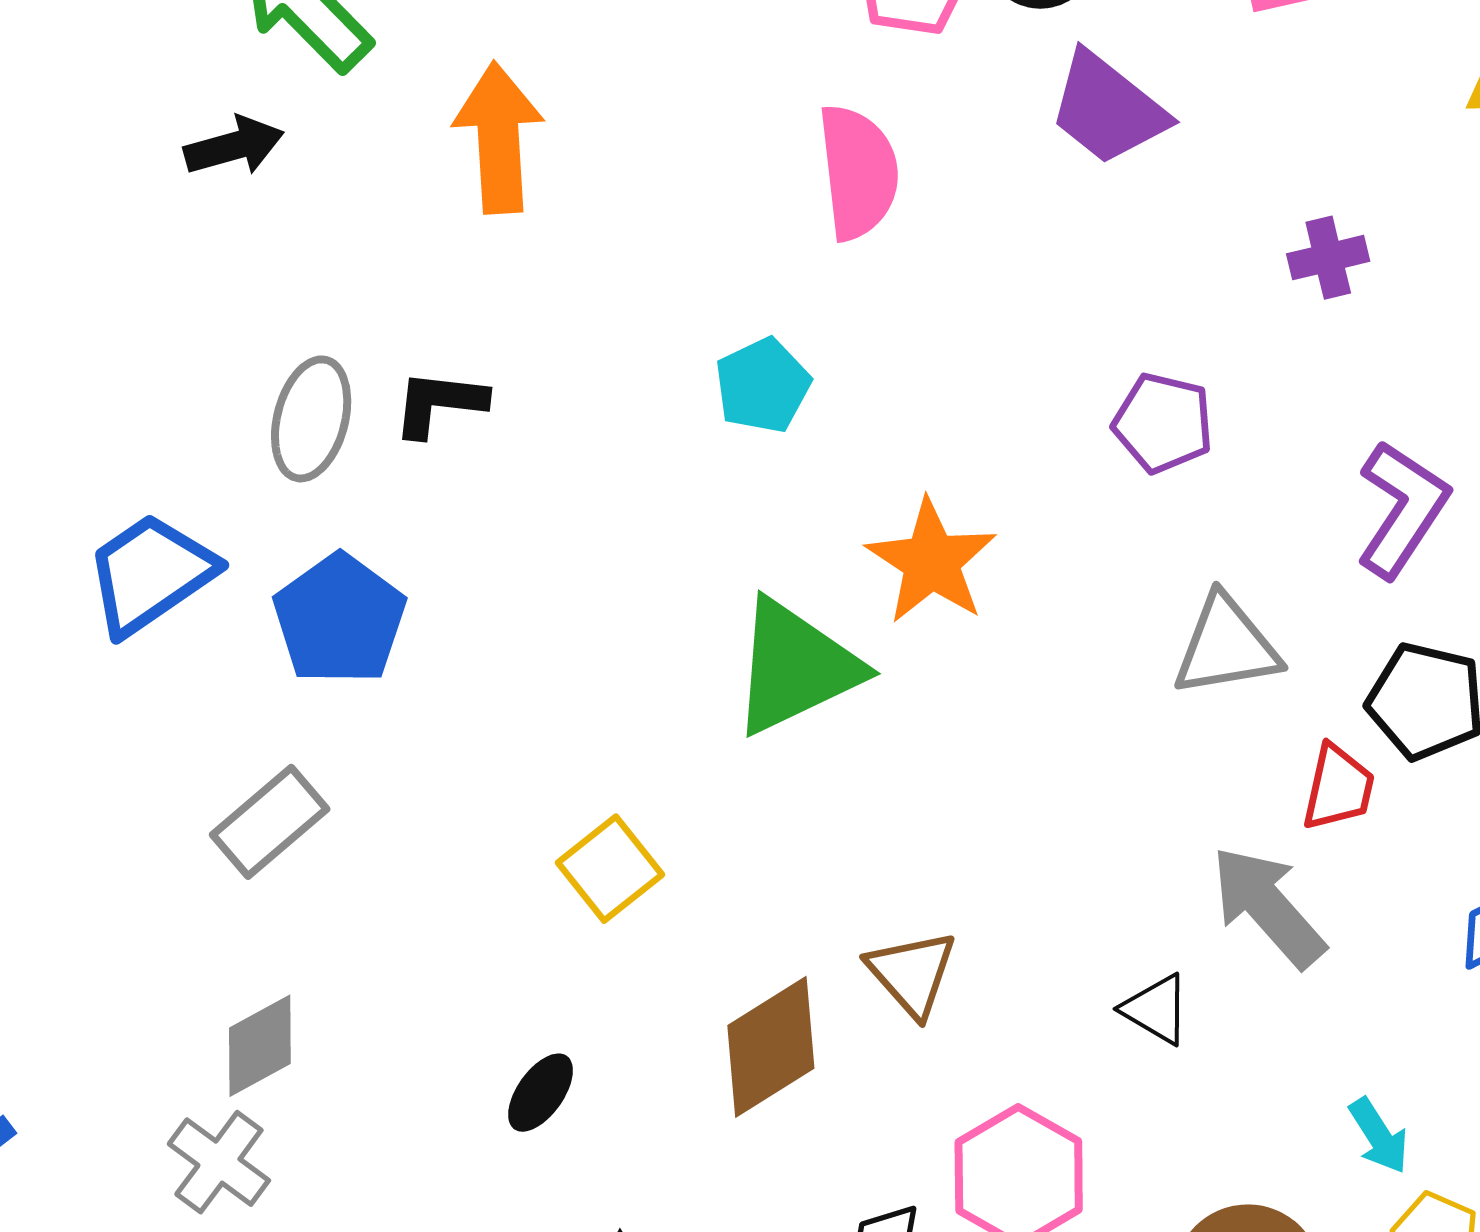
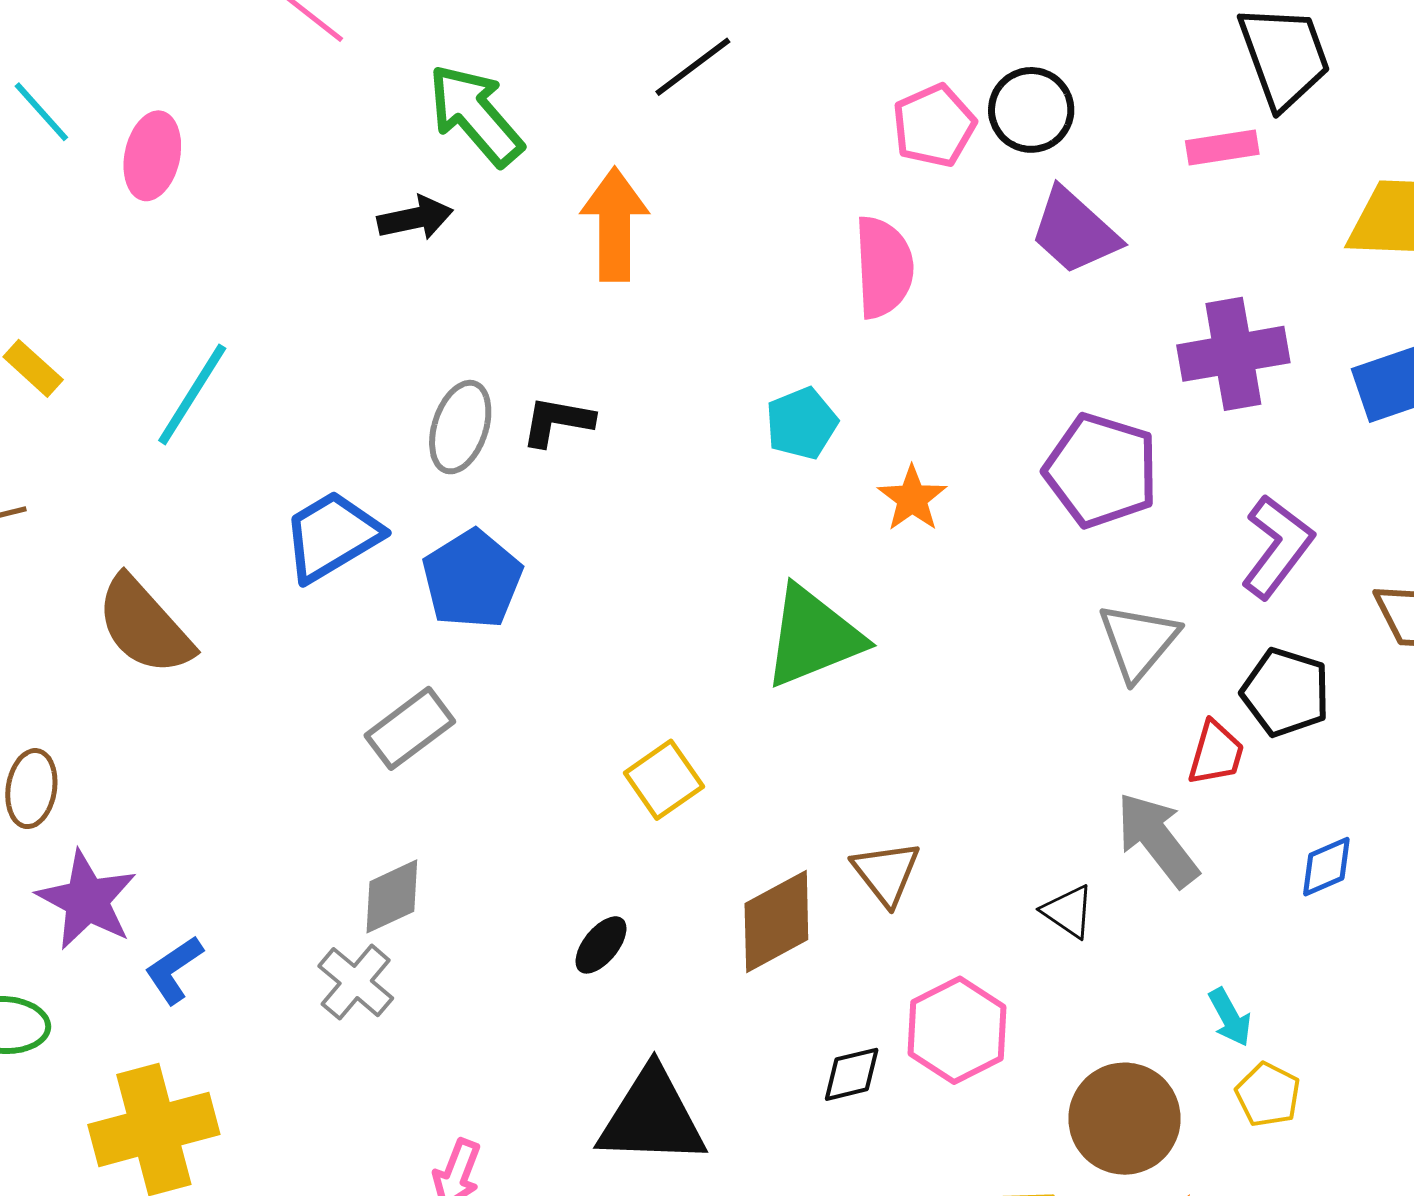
purple cross: (1328, 258) -> (1233, 354), size x1.8
purple pentagon: (1163, 423) -> (1101, 470), size x1.5
orange star: (931, 561) -> (912, 499), moved, size x0.7
gray triangle: (1226, 646) -> (1138, 641), turned -44

